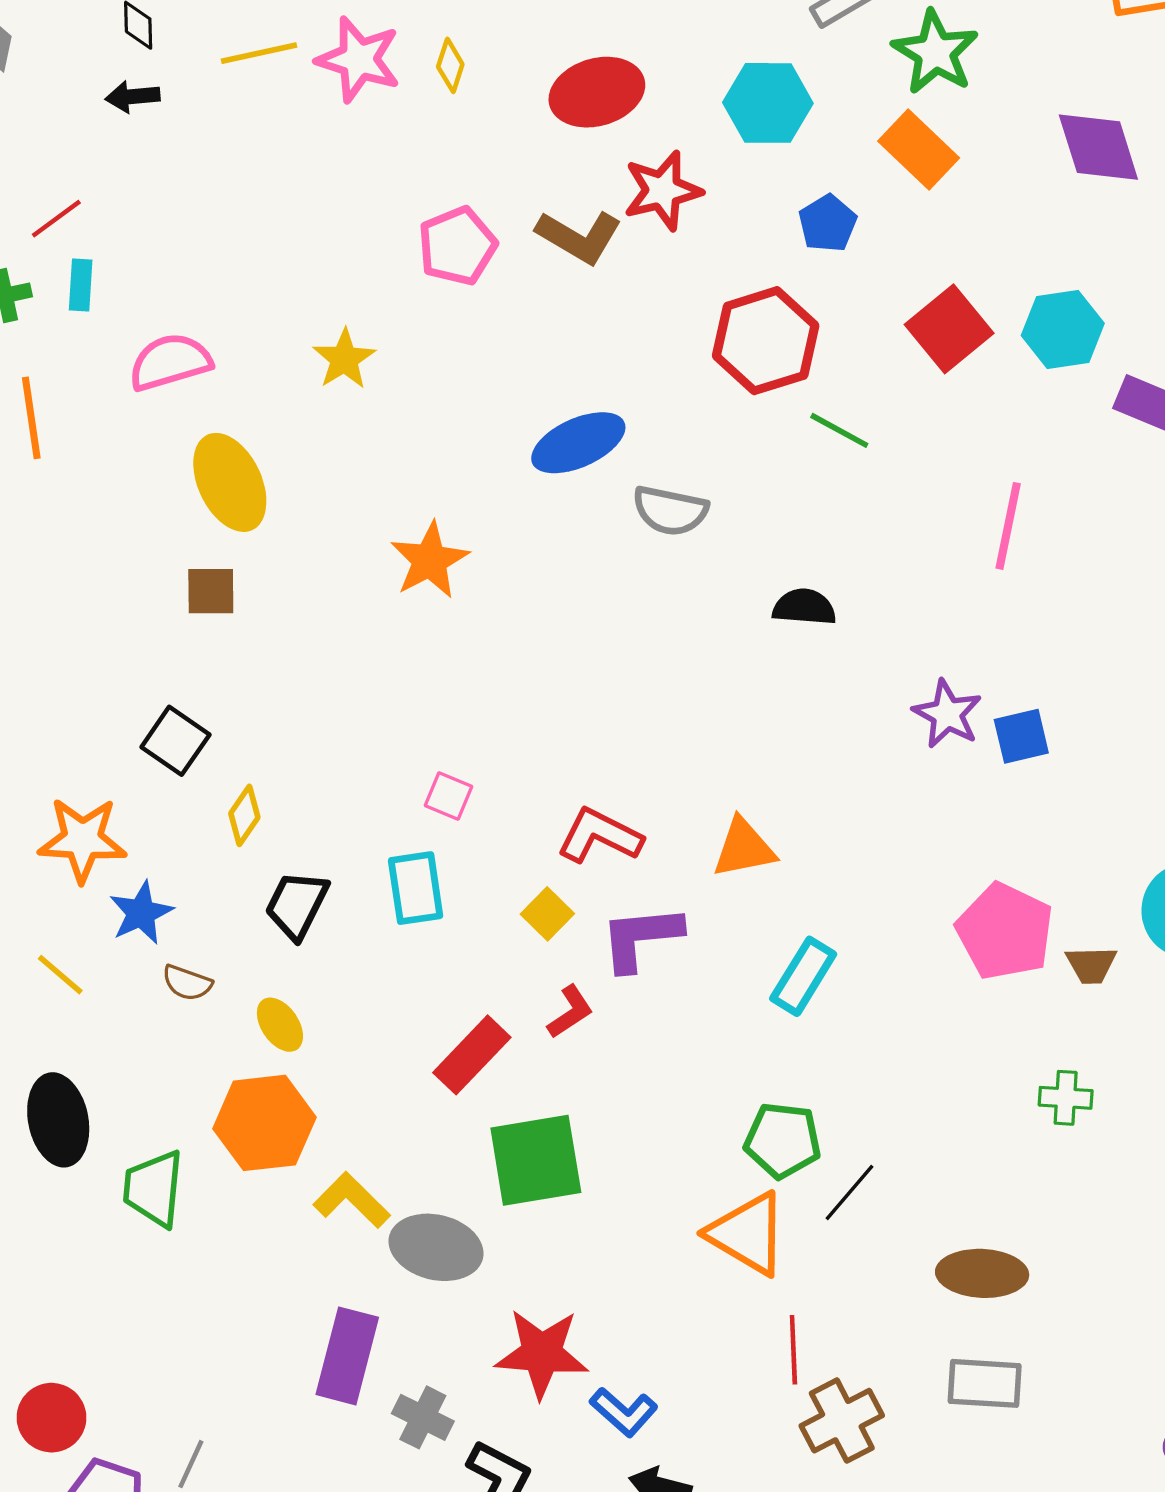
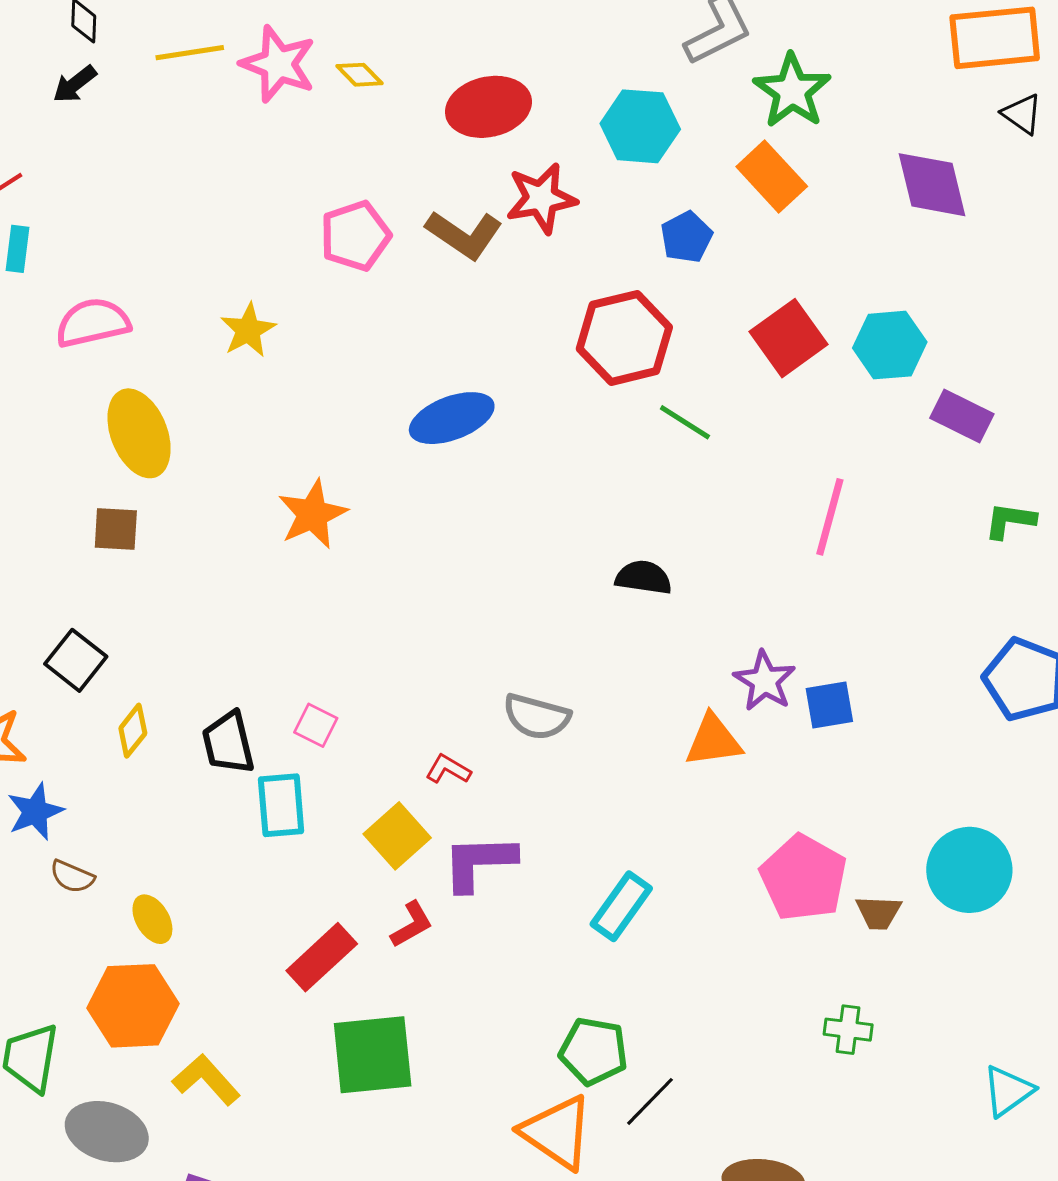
yellow diamond: (450, 65) -> (359, 75), turned -66
black arrow: (133, 97) -> (75, 84), turned -36
gray semicircle: (670, 511) -> (537, 717), moved
red L-shape: (600, 836) -> (448, 769), size x0.6
orange triangle: (744, 848) -> (713, 740), moved
black trapezoid: (297, 905) -> (228, 743), moved, turned -44
yellow square: (547, 914) -> (397, 836), size x1.4
gray ellipse: (436, 1247) -> (107, 1132), moved

